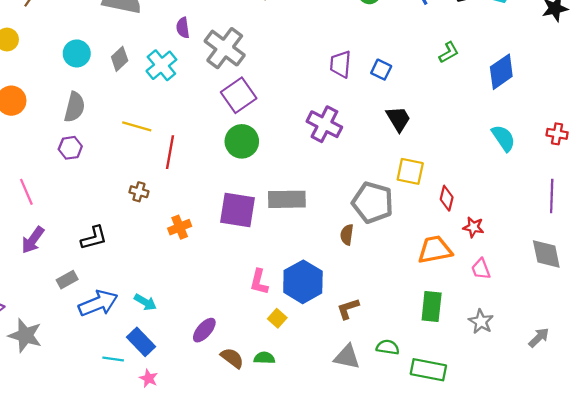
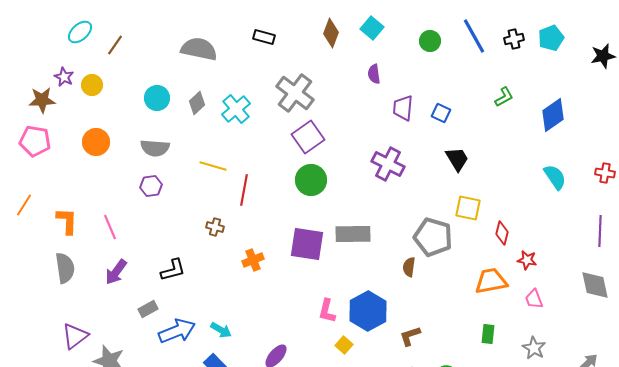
purple semicircle: (183, 28) -> (374, 74), moved
gray semicircle: (75, 107) -> (155, 148), turned 80
green rectangle: (432, 306) -> (488, 334), size x0.7

